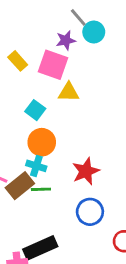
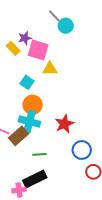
purple star: (66, 40) -> (25, 38), moved
cyan cross: (36, 166) -> (29, 122), size x1.5
green line: (41, 189) -> (39, 154), moved
blue circle: (90, 212) -> (82, 150), moved

